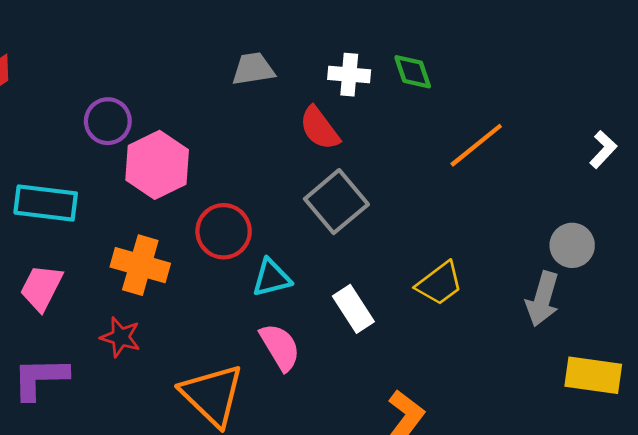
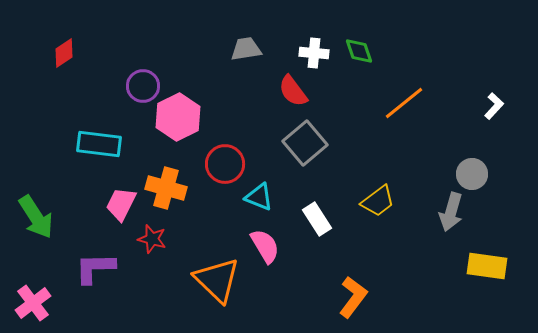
cyan triangle: (272, 278) -> (259, 197), turned 36
pink trapezoid: (41, 288) -> (121, 204), moved

